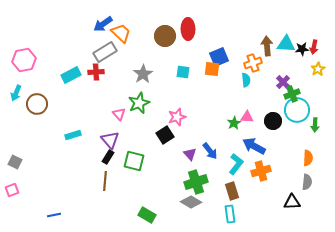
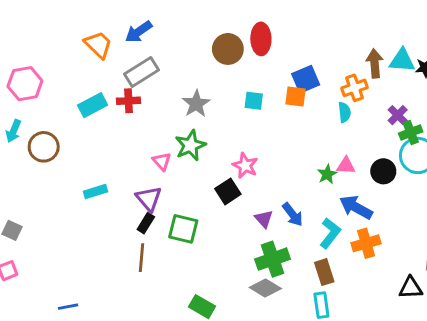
orange trapezoid: (121, 33) -> (98, 45), moved
pink star: (177, 117) -> (245, 166), turned -30

